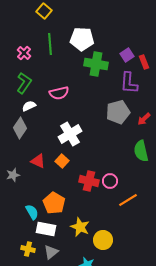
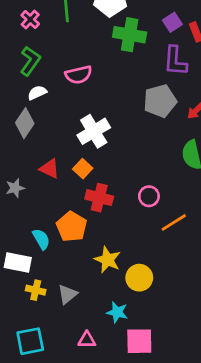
red cross: (89, 181) -> (99, 198), moved
white rectangle: (46, 229) -> (18, 263), moved

